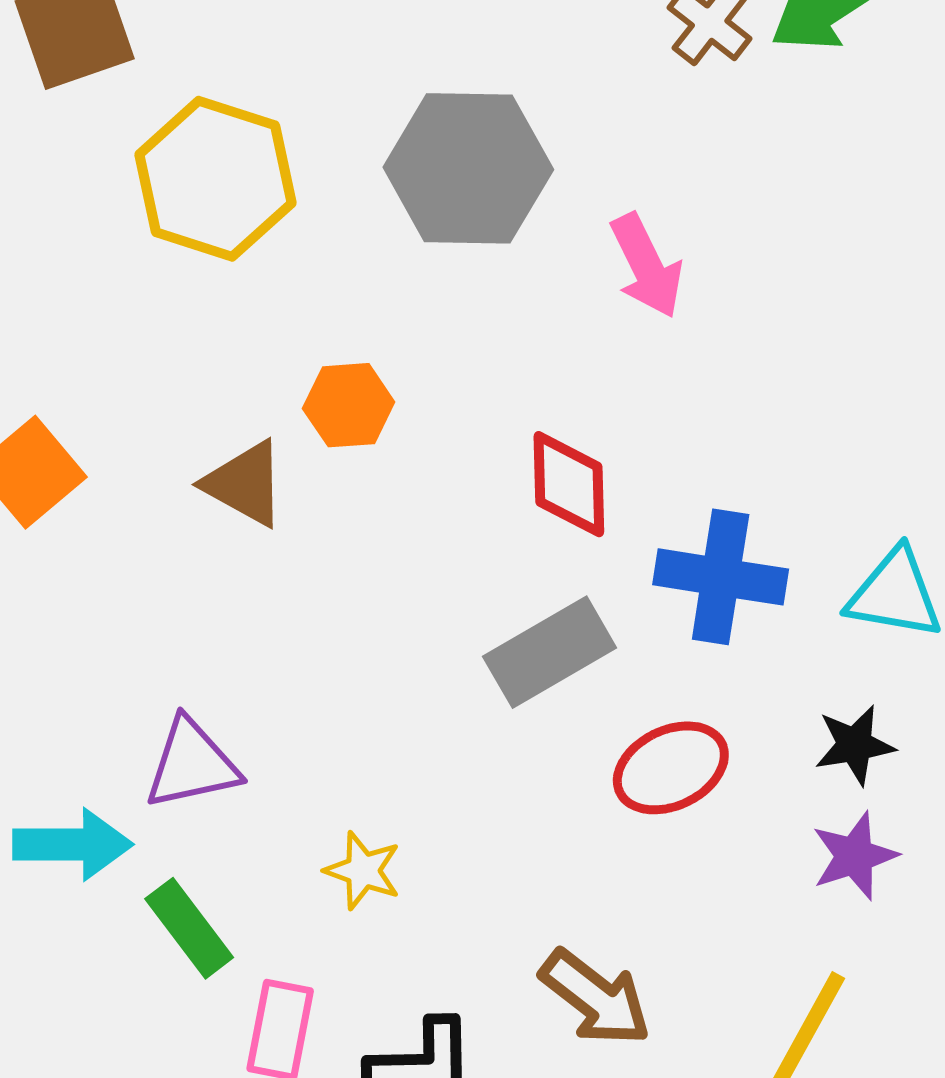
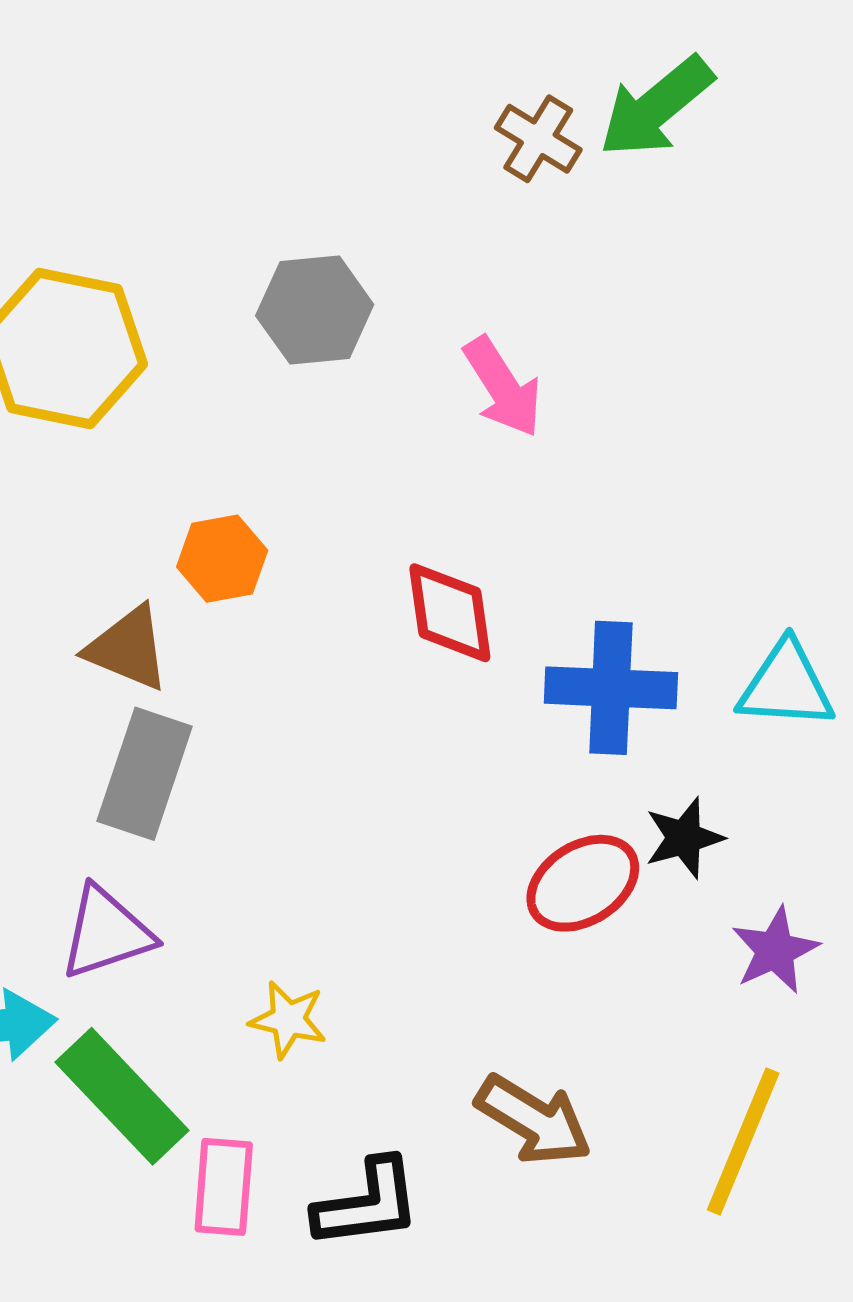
gray hexagon: (468, 168) -> (315, 310), size x0.7
gray rectangle: (550, 652) -> (145, 774), moved, turned -35
black star: (855, 745) -> (684, 838), moved
green rectangle: (189, 928) -> (122, 1096), size x1.4

